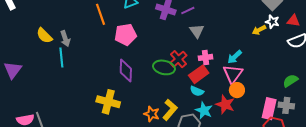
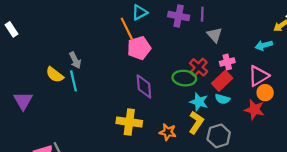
purple line: (188, 11) -> (202, 14), turned -56
orange line: (101, 14) -> (127, 28), moved
yellow semicircle: (44, 36) -> (55, 75), moved
cyan arrow: (235, 57) -> (264, 45), moved, turned 35
pink triangle: (233, 74) -> (258, 76), turned 30
cyan star: (204, 110) -> (199, 102), moved
orange star: (152, 114) -> (168, 132), moved

